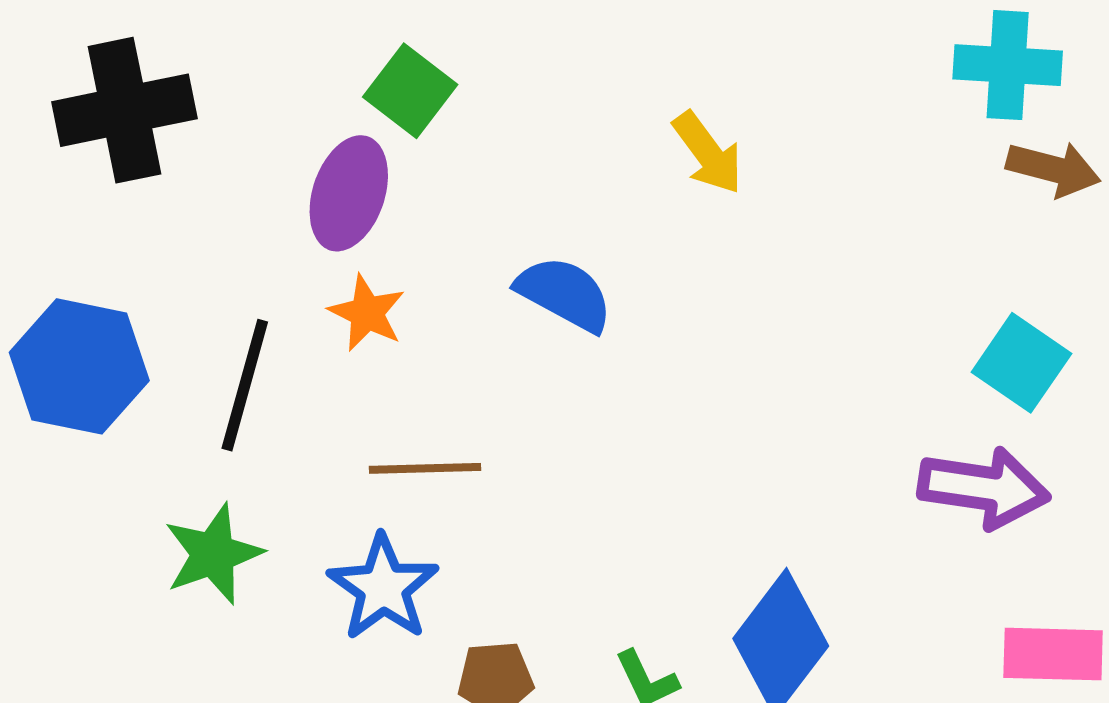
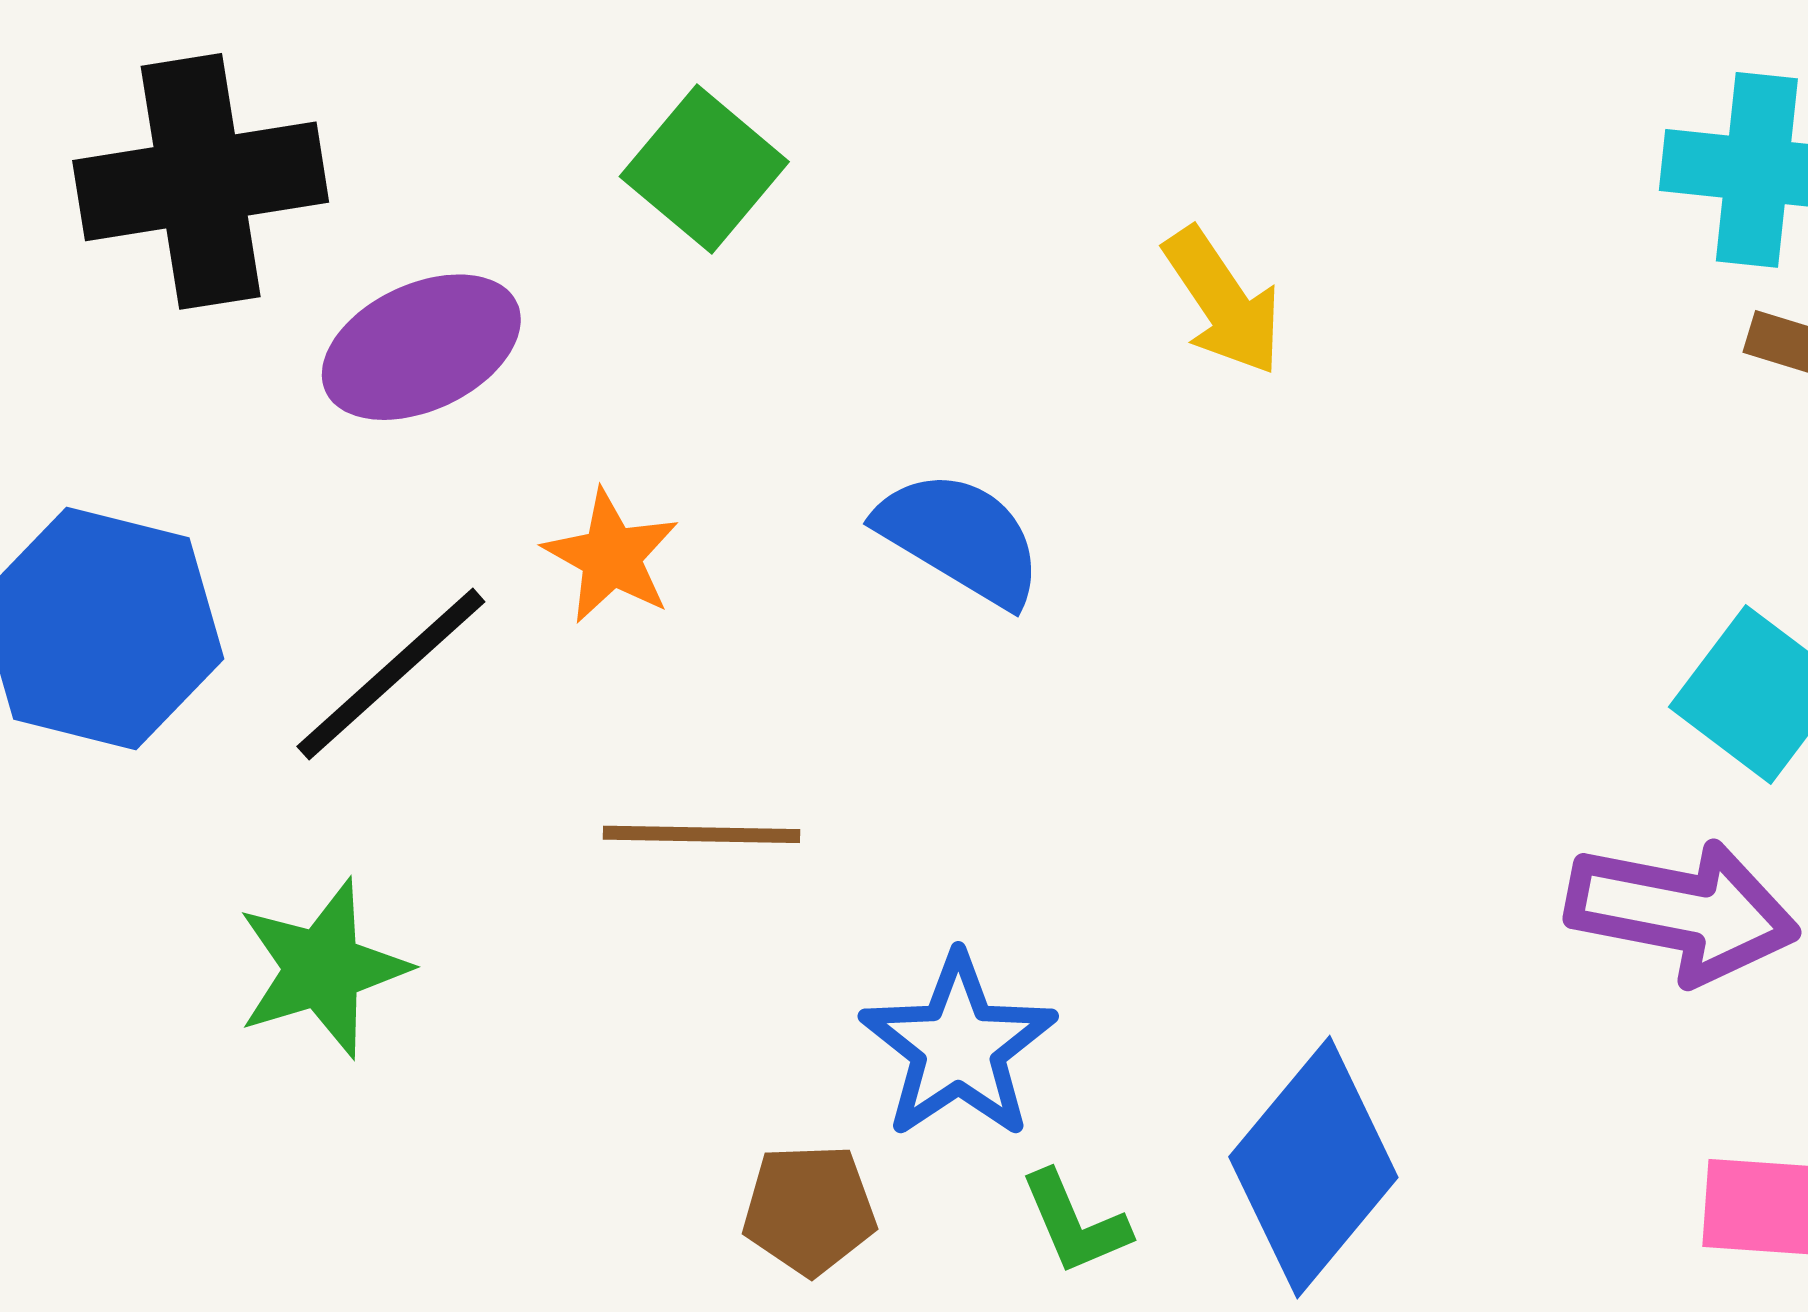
purple ellipse: (349, 193) -> (421, 347), moved, turned 44
black line: (245, 385) -> (391, 674), turned 30
blue star: (383, 588) -> (958, 1047), moved

